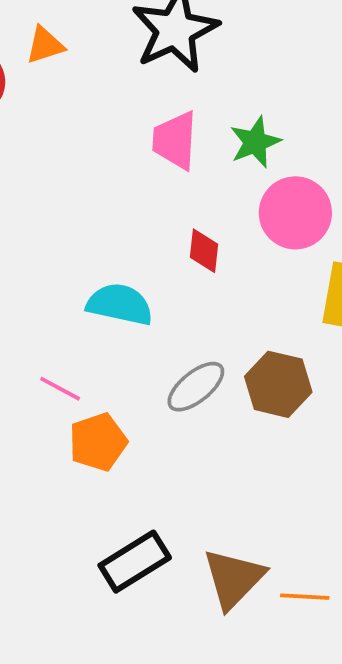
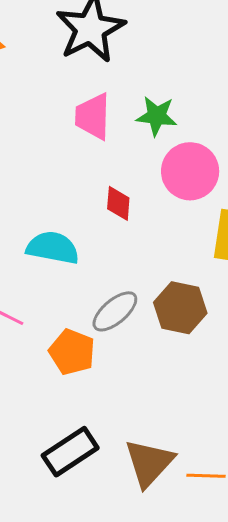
green star: (255, 142) -> (157, 116), turned 30
orange pentagon: (98, 442) -> (72, 352), moved, turned -30

